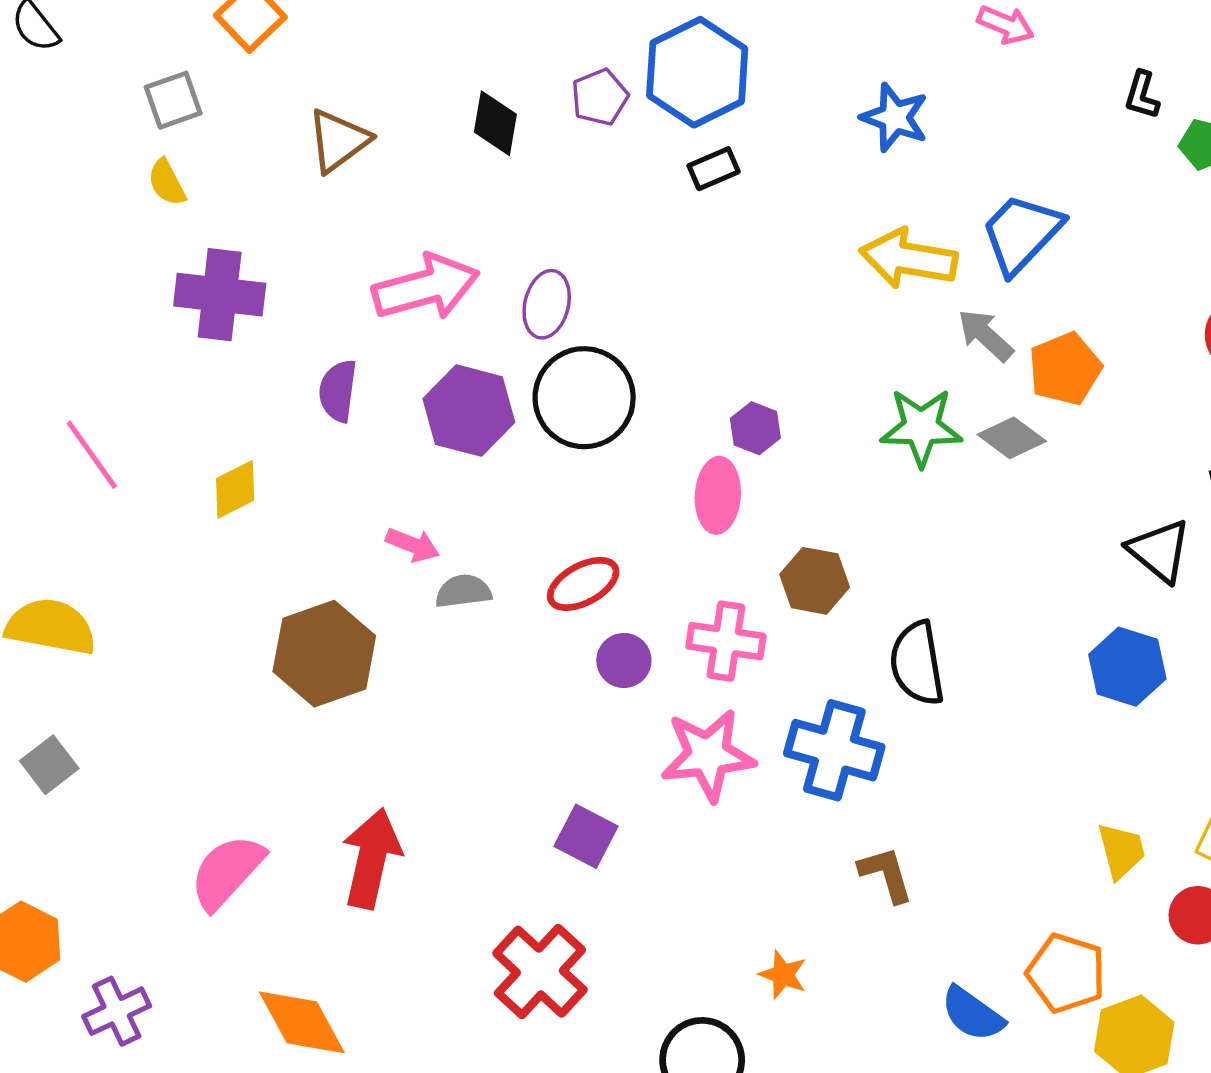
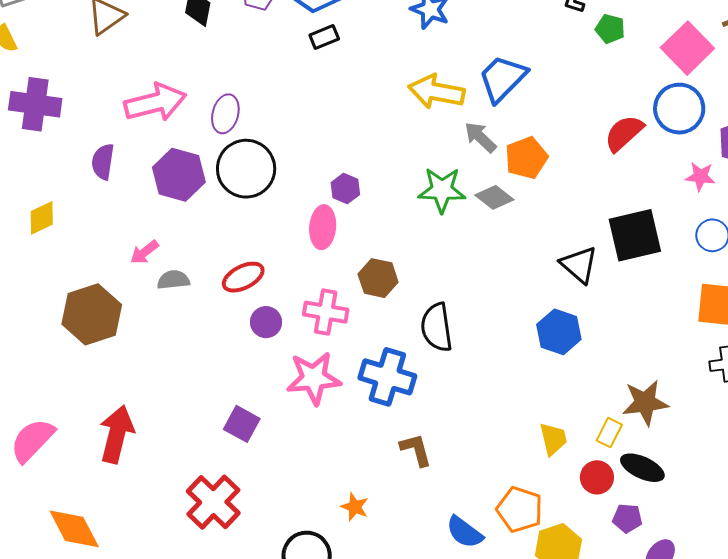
pink arrow: (413, 545) -> (144, 252), turned 120

